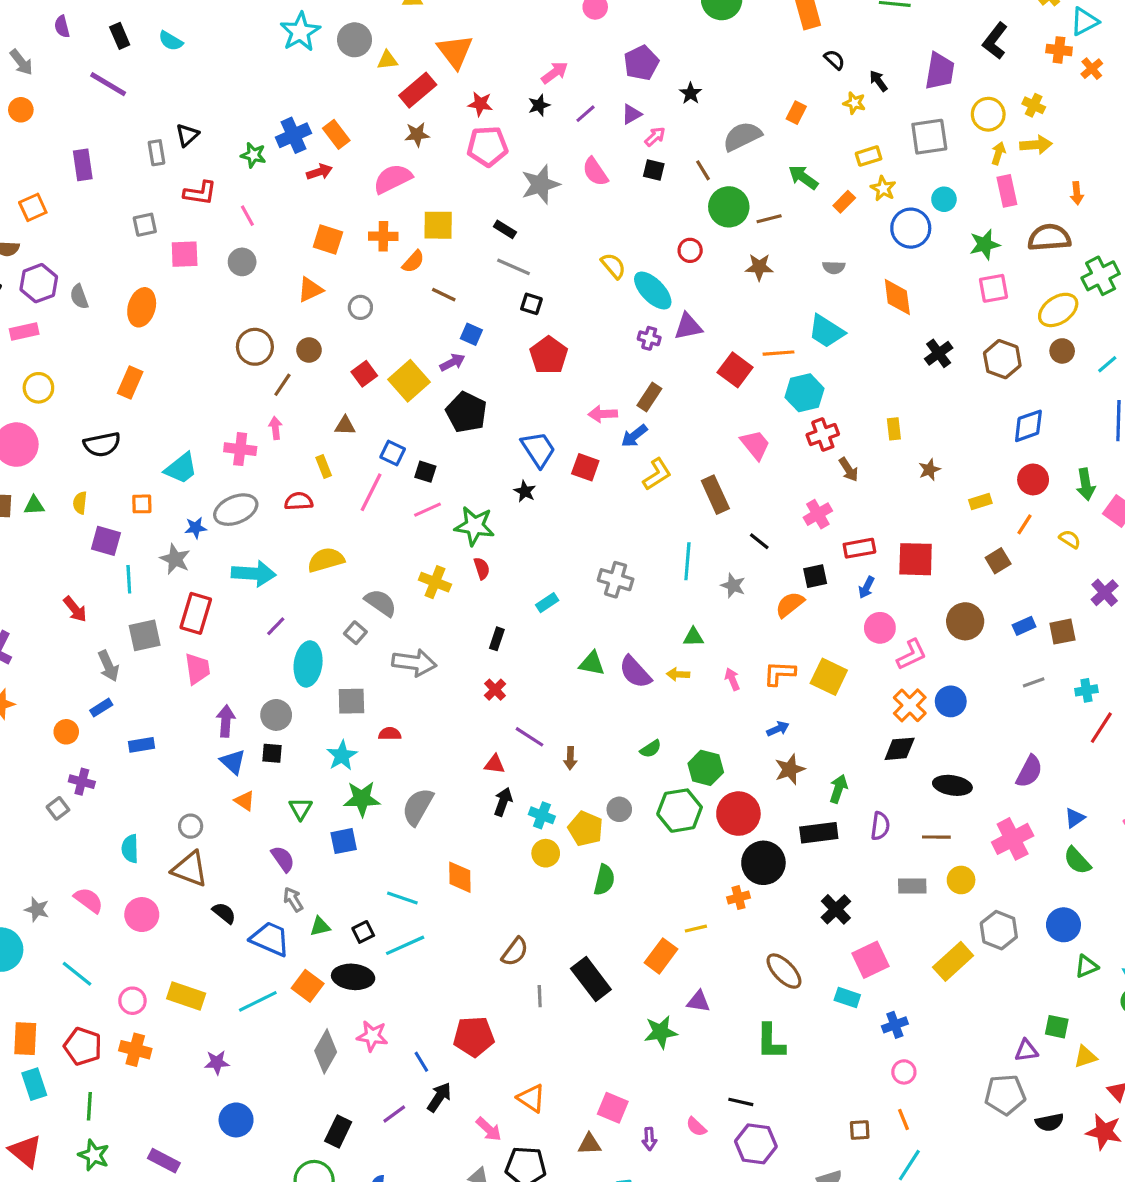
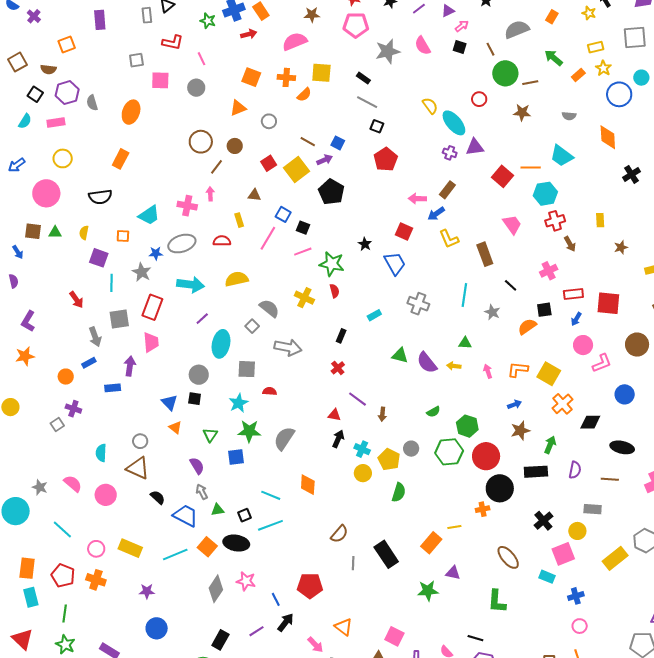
brown line: (444, 295) -> (308, 142), moved
blue trapezoid: (538, 449) -> (395, 263), moved
yellow L-shape: (657, 474) -> (449, 239), turned 95
orange cross: (910, 705) -> (562, 404), moved
purple arrow: (226, 721) -> (130, 366), moved
yellow circle: (961, 880) -> (577, 531), moved

